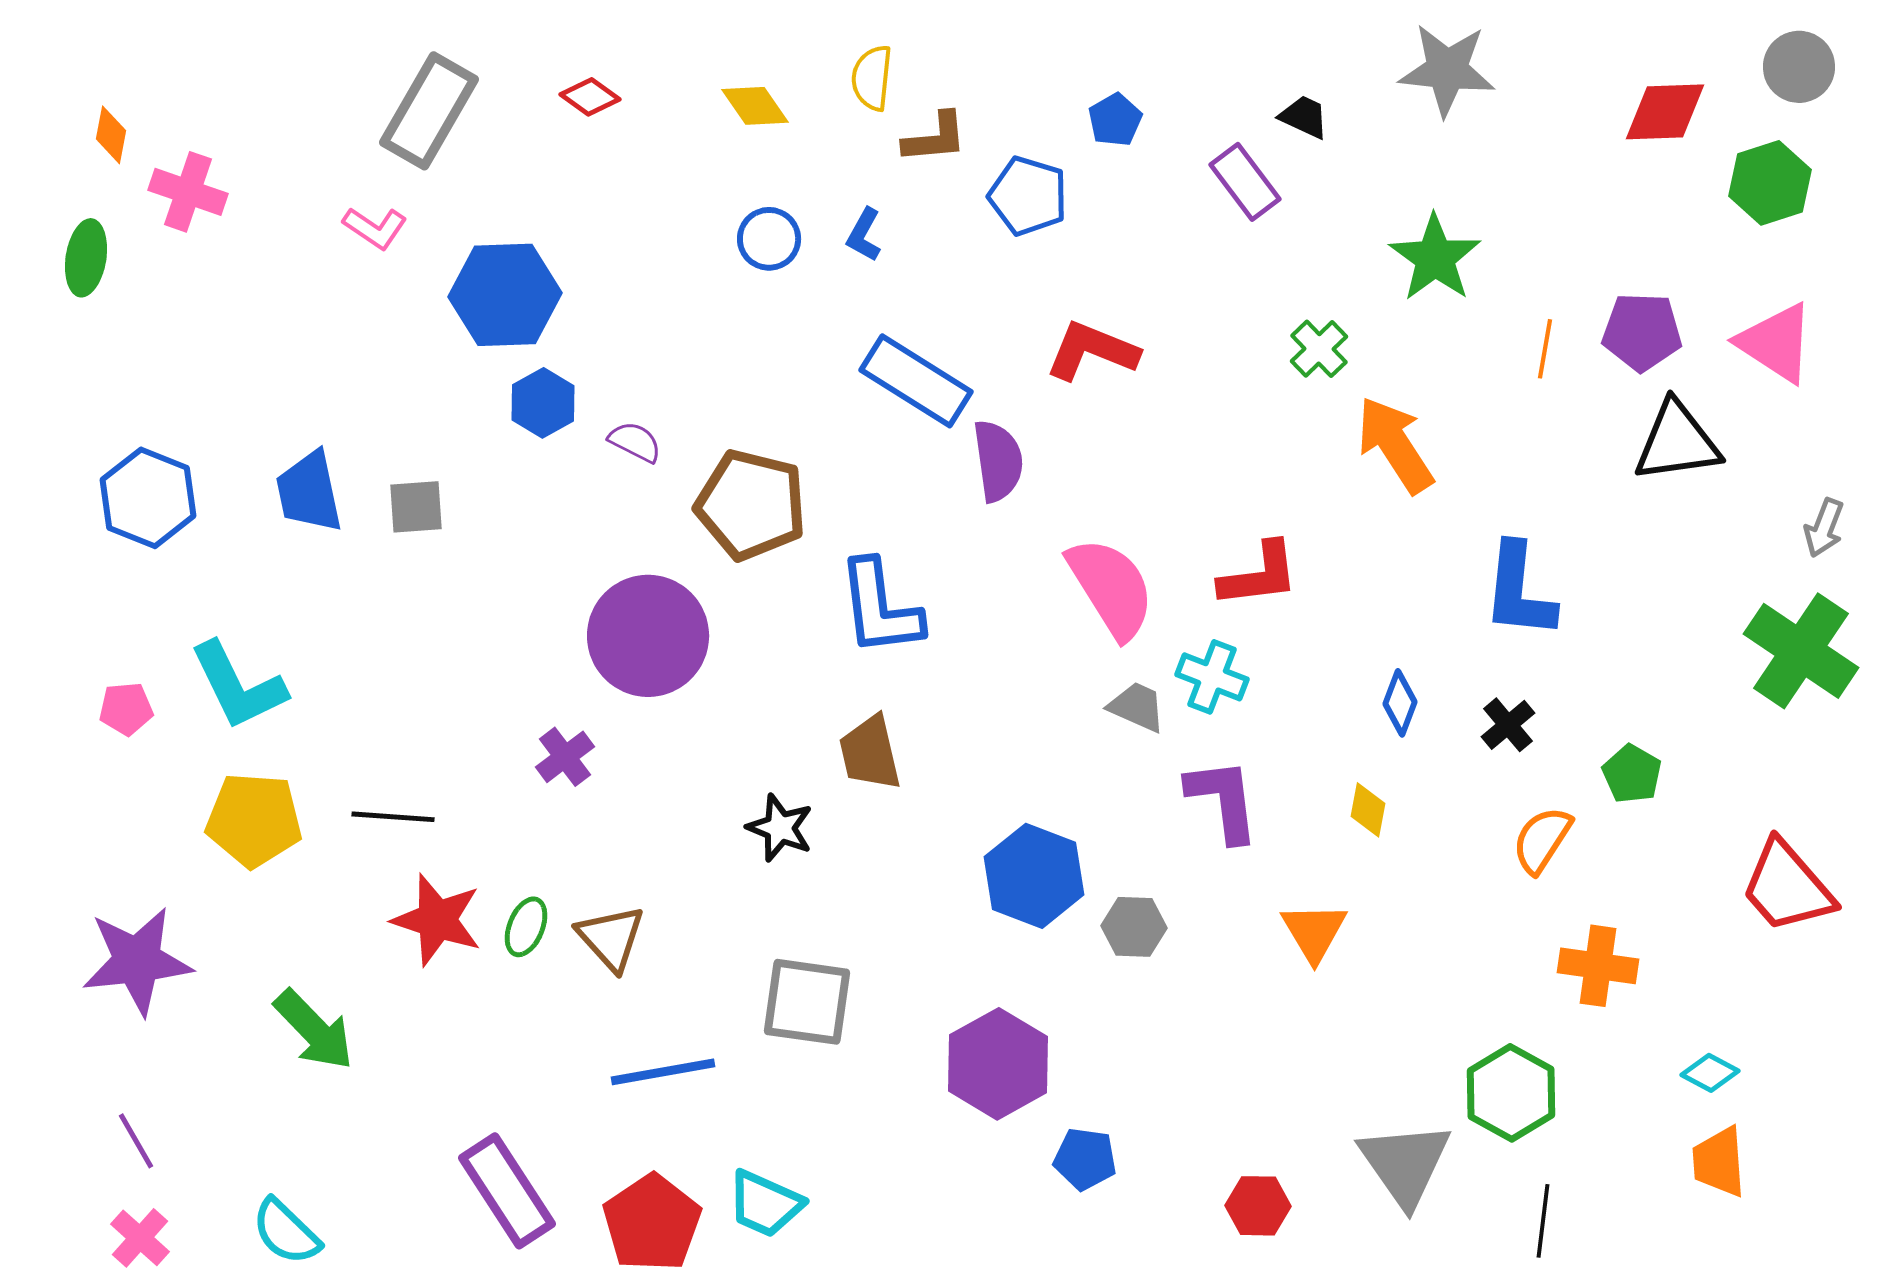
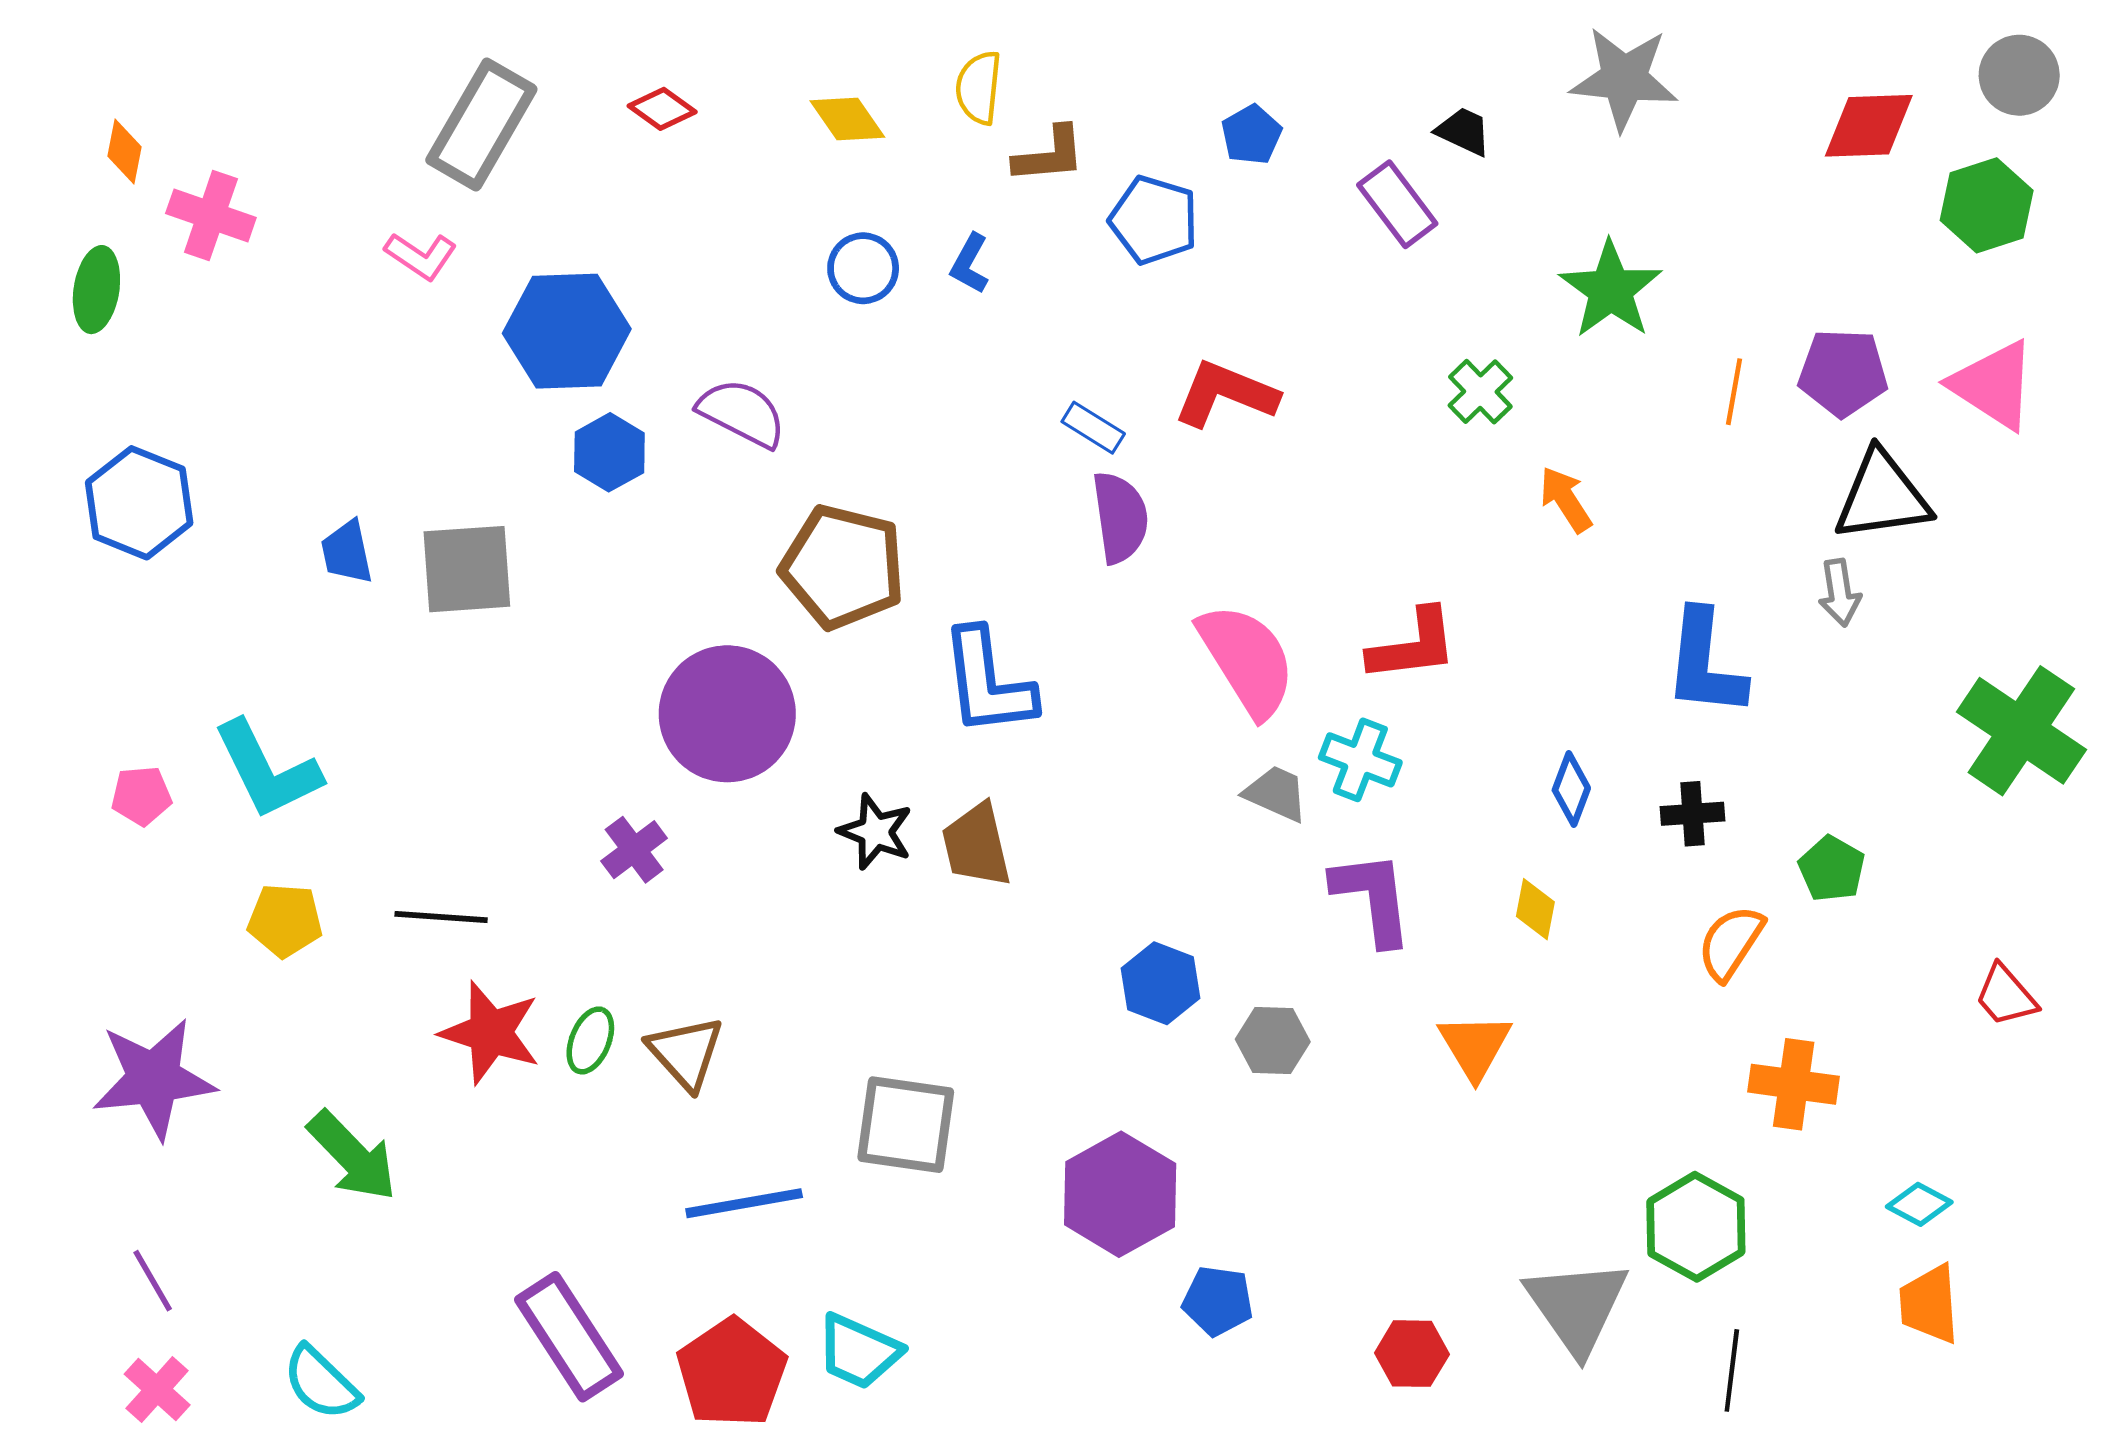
blue rectangle: (916, 381) -> (1093, 428), moved, size x0.5
purple semicircle: (635, 442) -> (742, 413), moved, size x1.5
orange arrow: (1395, 445) -> (1566, 499), size x0.6
blue trapezoid: (309, 492) -> (347, 552), size x0.7
blue hexagon: (148, 498) -> (139, 503), moved
gray square: (416, 507) -> (467, 569), size x1.5
gray arrow: (1824, 528) -> (1840, 593), moved, turned -30
black cross: (1508, 725) -> (1693, 814), turned 36
yellow pentagon: (254, 820) -> (285, 920), size x0.7
black star: (780, 828) -> (875, 832), moved
blue hexagon: (1034, 876) -> (1161, 983), size x0.7
red trapezoid: (1787, 887) -> (2006, 996), size x0.6

